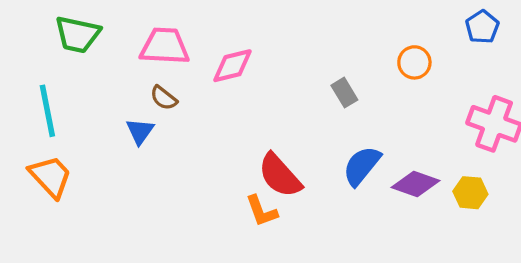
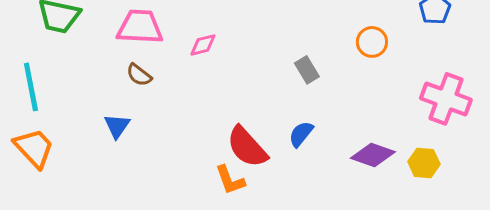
pink diamond: (233, 66) -> (203, 45), size x0.7
blue triangle: (140, 131) -> (117, 126), moved
blue semicircle: (362, 166) -> (301, 134), moved, size x0.7

